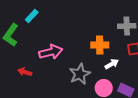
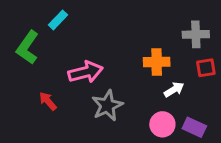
red arrow: (25, 72) -> (48, 101), turned 32
gray star: (80, 74) -> (107, 105), moved

